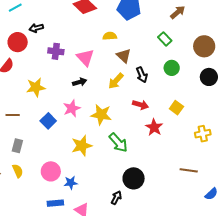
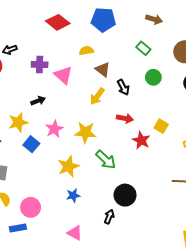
brown arrow: (178, 12) -> (154, 19), turned 63
purple cross: (56, 51) -> (40, 65), moved
black arrow: (80, 82) -> (38, 101), moved
yellow star: (36, 87) -> (18, 122), moved
yellow square: (176, 108) -> (161, 126), moved
pink circle: (51, 171) -> (31, 207), moved
blue star: (71, 183) -> (73, 195), moved
blue rectangle: (55, 203) -> (18, 228), moved

